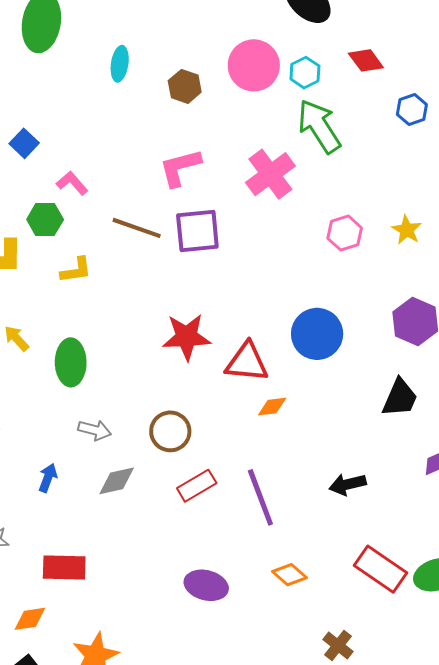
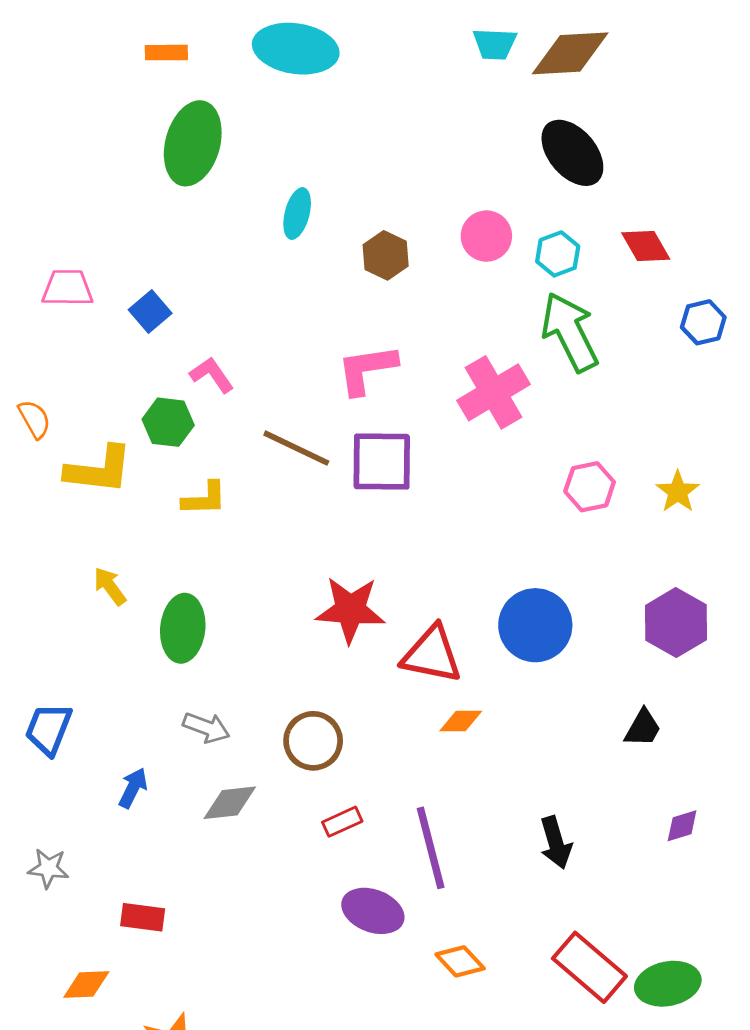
pink circle: (254, 65) -> (486, 236), size x0.7
black trapezoid: (400, 398) -> (643, 728), size x0.7
black arrow: (348, 484) -> (556, 843), turned -99
red rectangle: (197, 486) -> (342, 822), size x0.7
red rectangle: (64, 567) -> (143, 917), size x0.7
purple ellipse: (206, 585) -> (373, 911), moved

